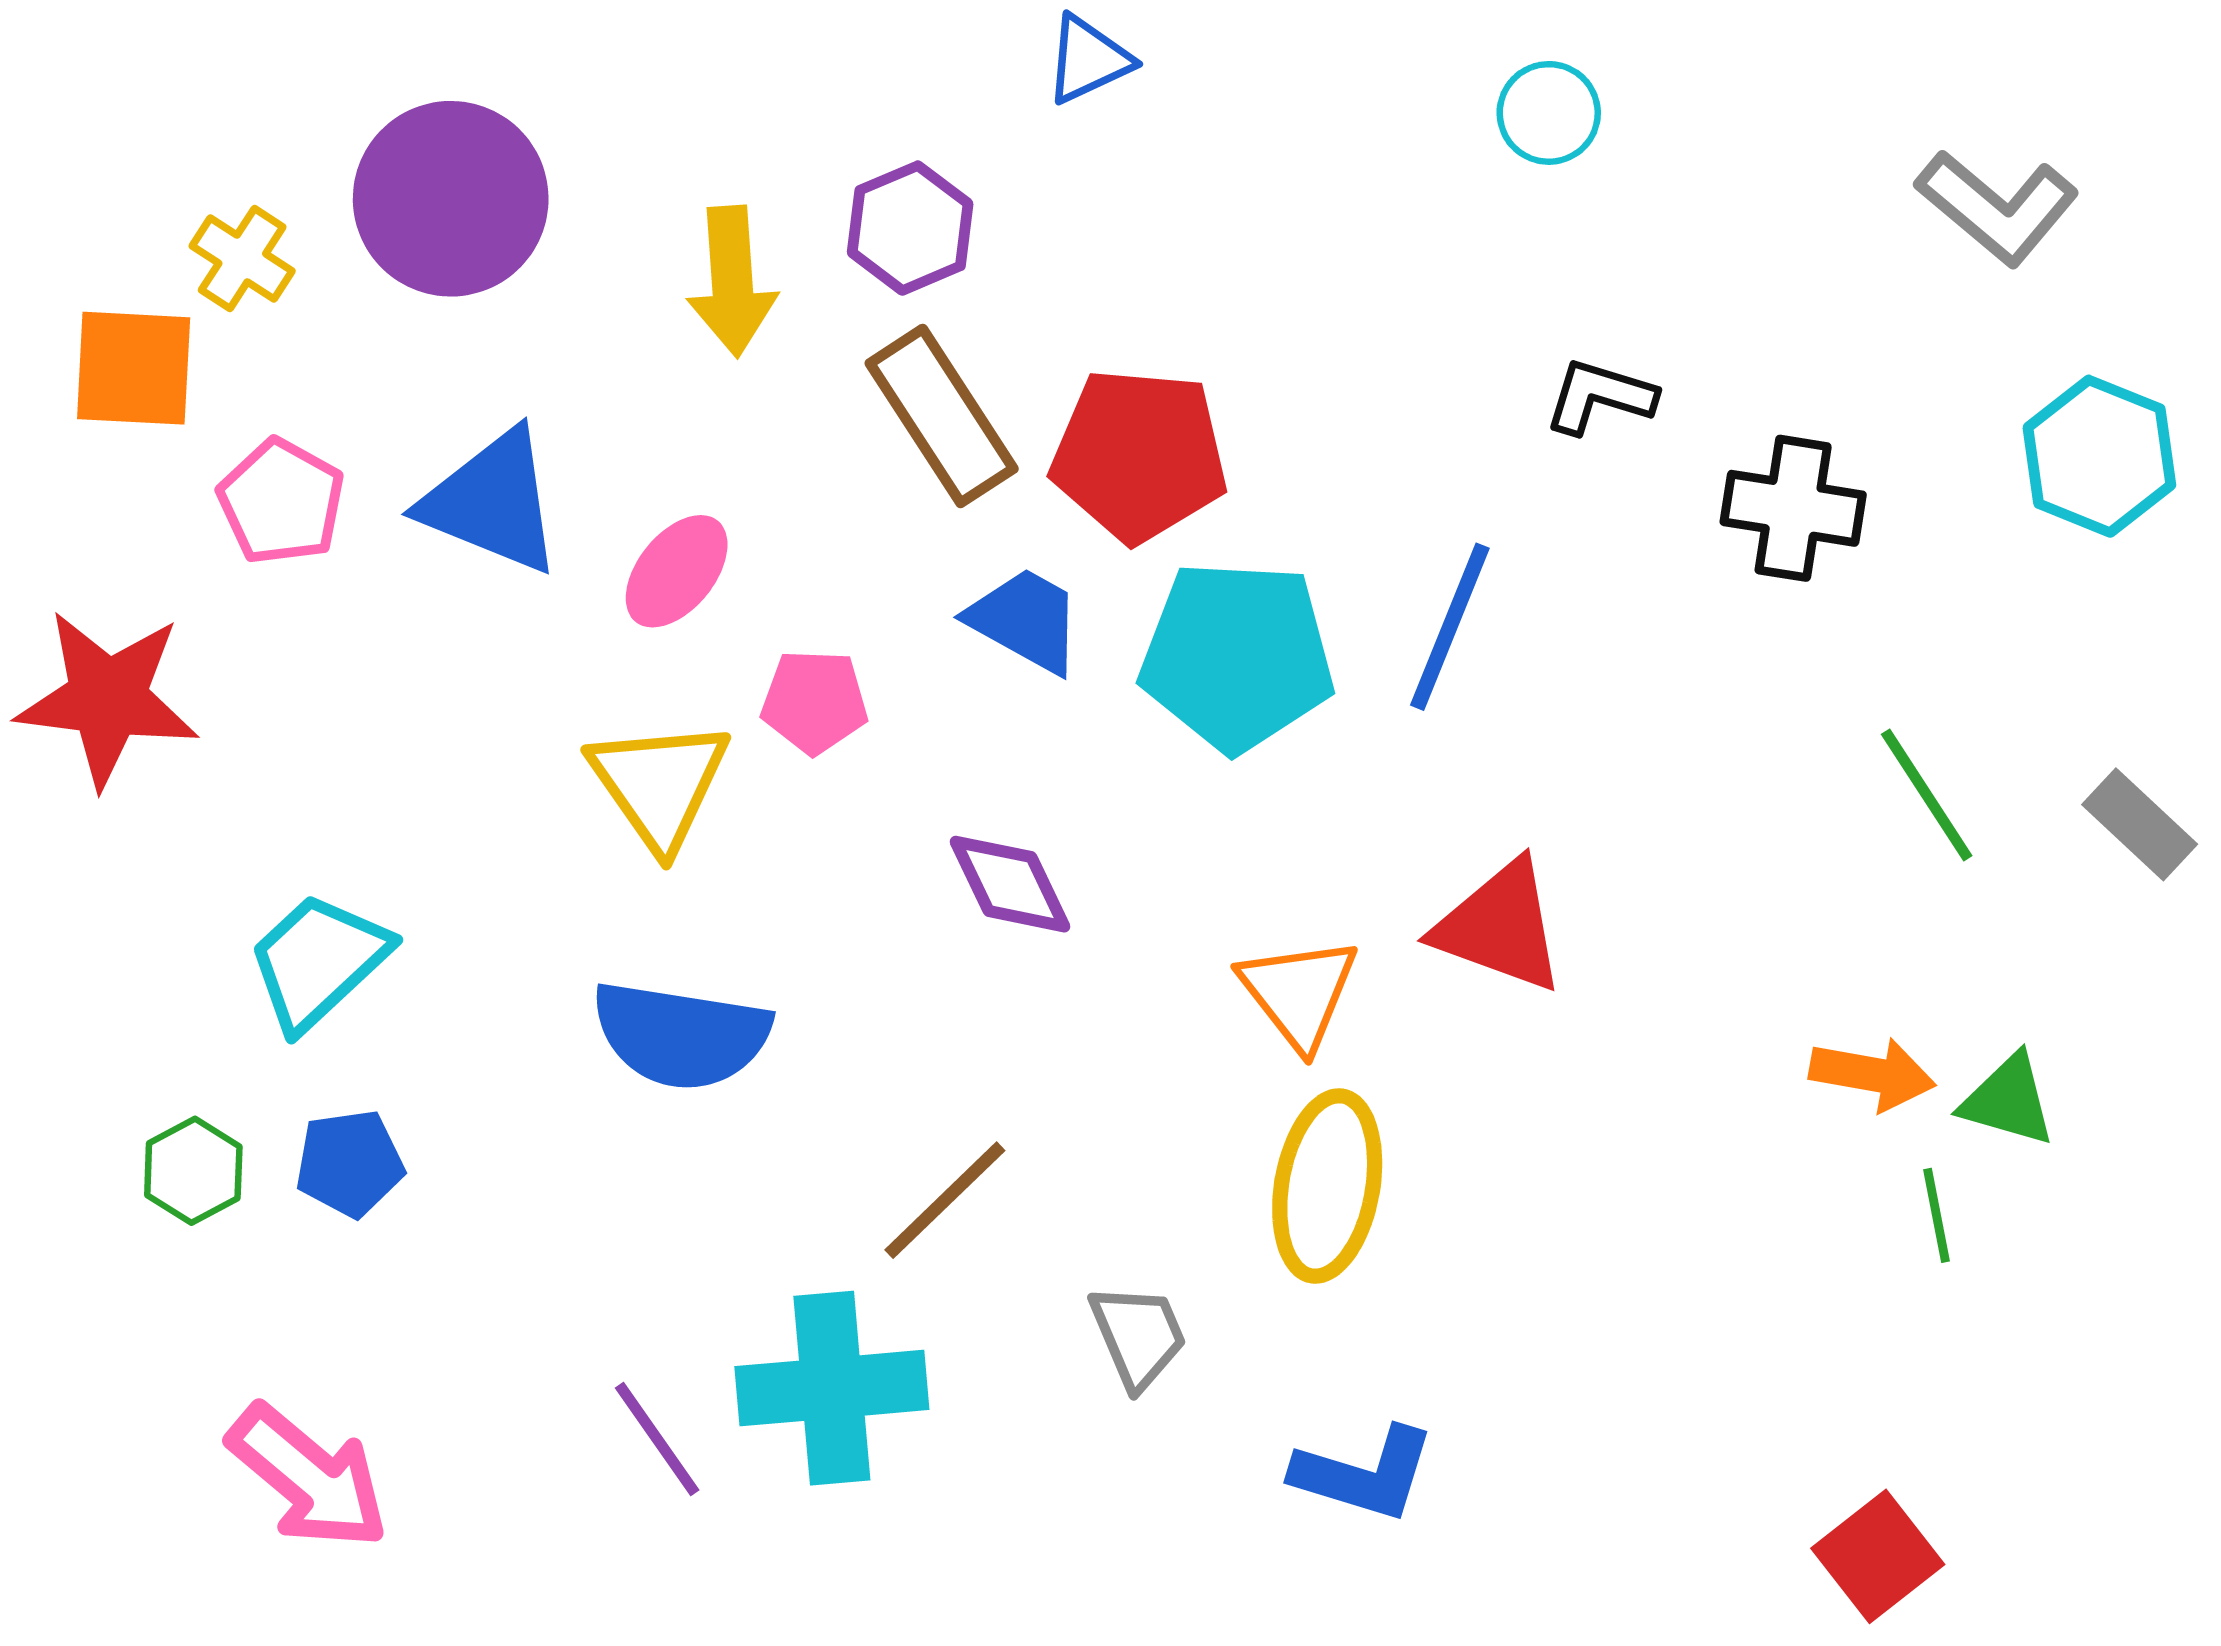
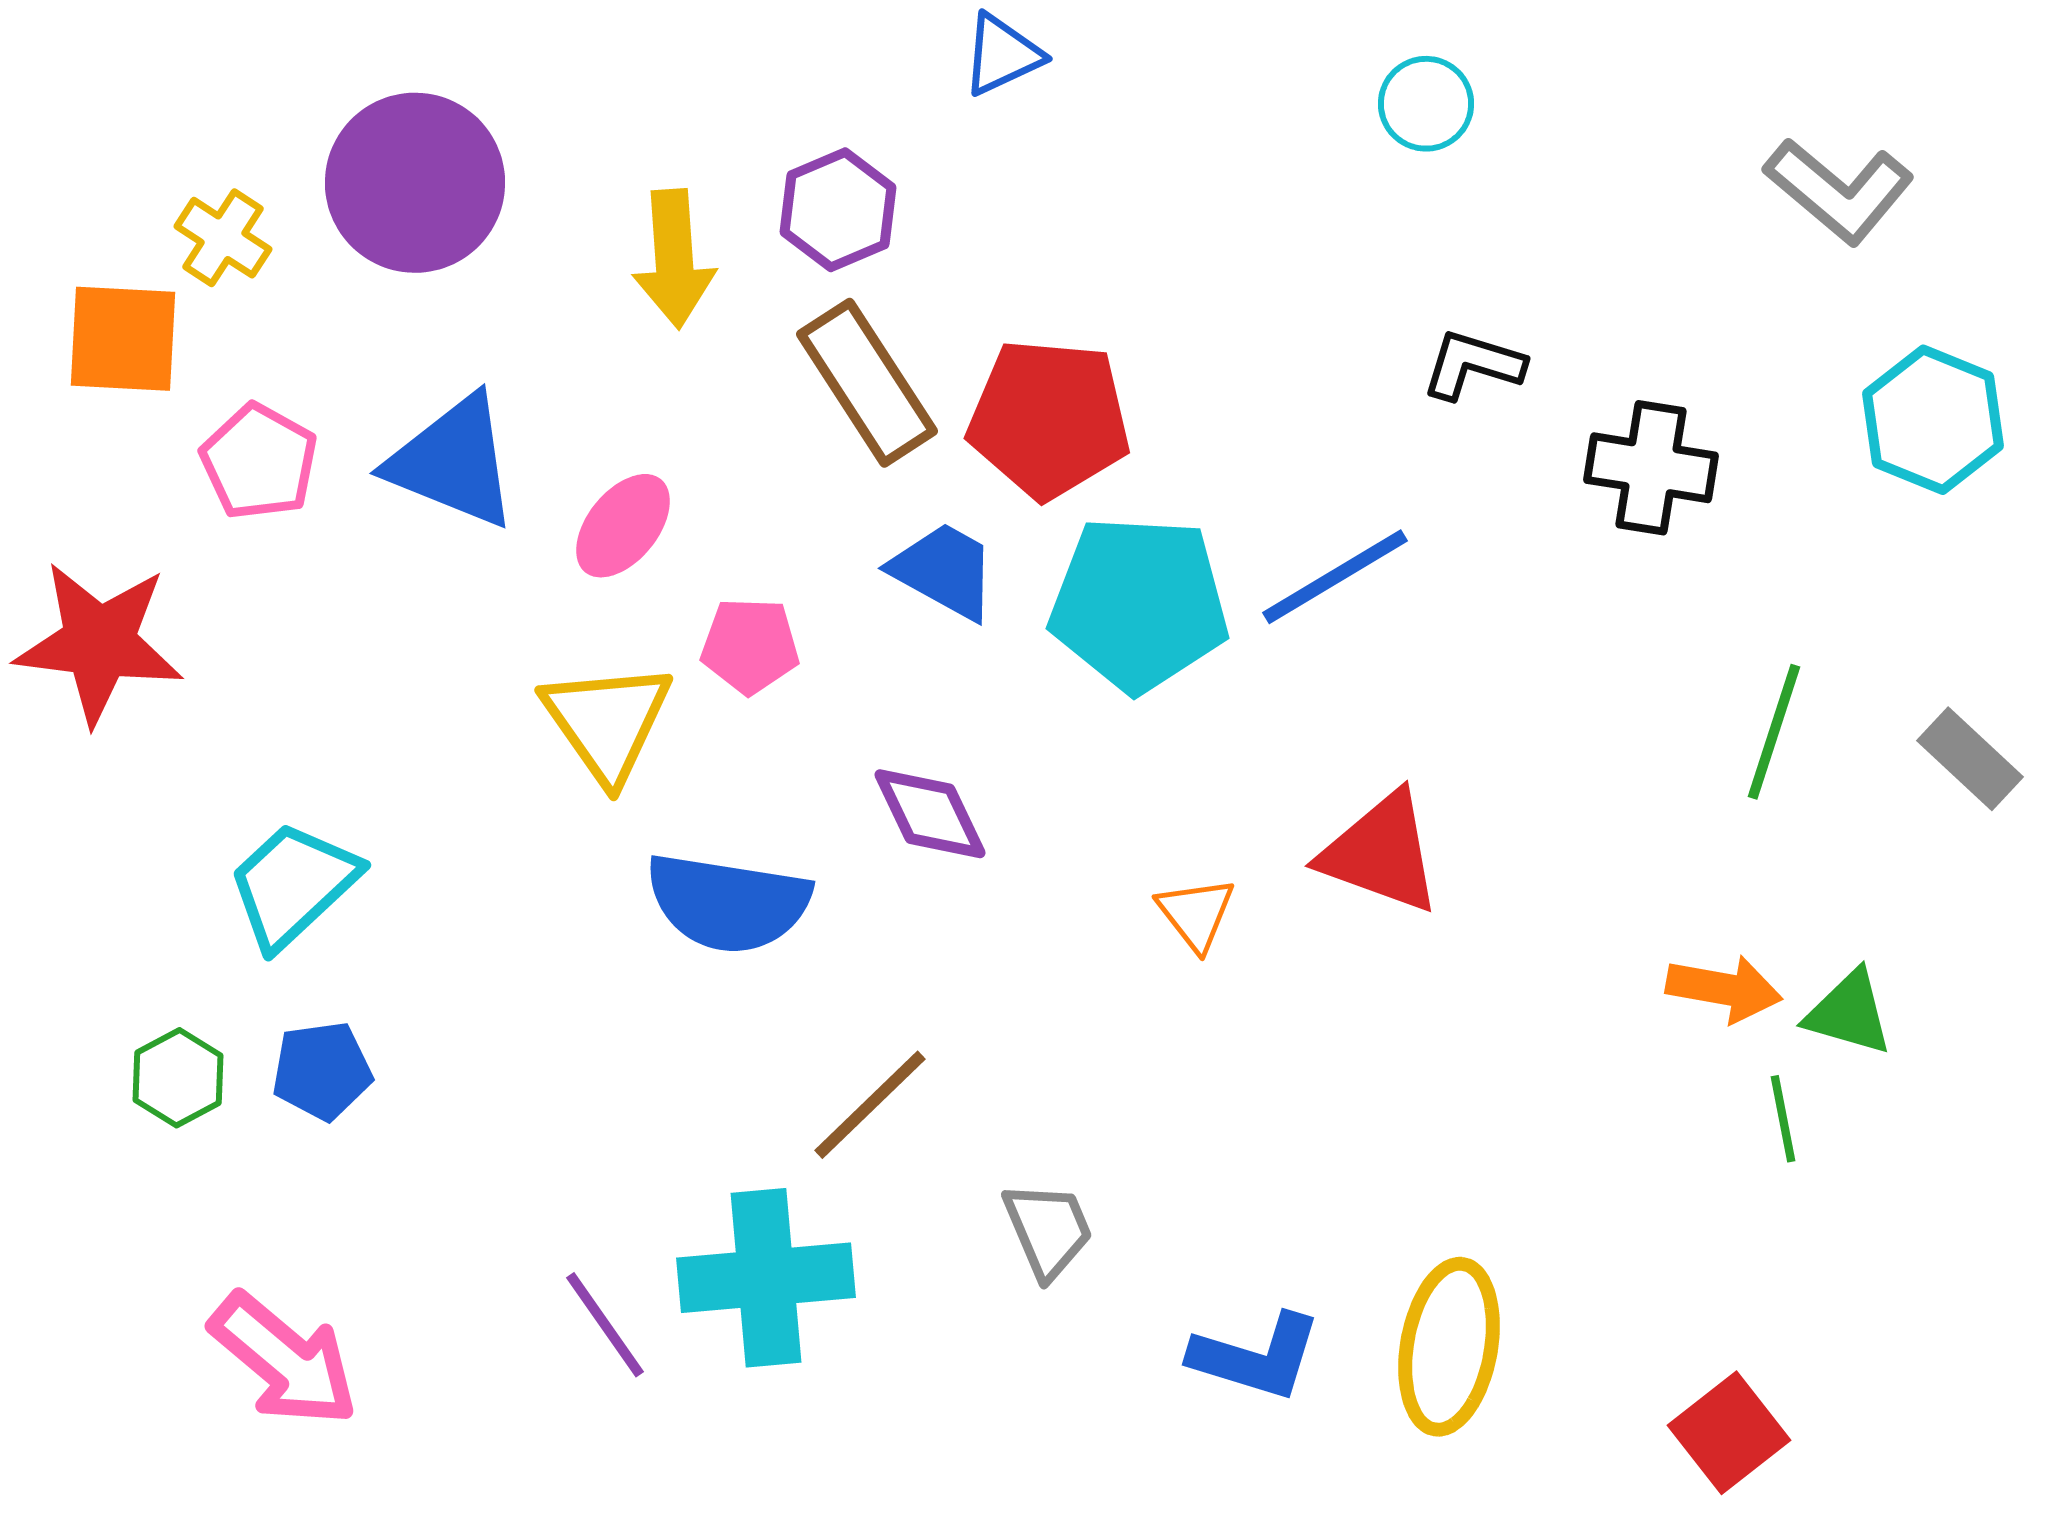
blue line: (1450, 627) -> (1335, 577), turned 37
green line: (1927, 795) -> (1774, 732), turned 51
orange triangle: (1299, 993) -> (1196, 914), size x0.7
blue semicircle: (681, 1035) -> (728, 903), moved
yellow ellipse: (1327, 1186) -> (1449, 1347), moved

